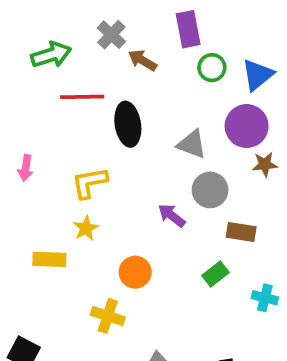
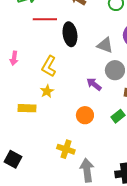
yellow L-shape: (89, 183) -> (49, 66), turned -50
orange circle: (135, 272) -> (85, 115), moved
yellow cross: (108, 316) -> (66, 149), moved

